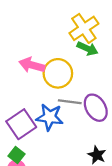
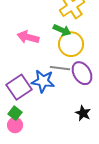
green arrow: (87, 49) -> (62, 30), moved
yellow circle: (58, 73) -> (71, 44), moved

